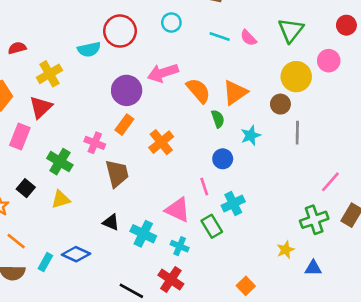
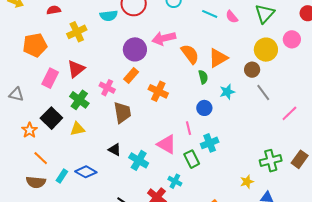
red triangle: (41, 107) -> (76, 69), moved
gray line: (297, 133) -> (263, 93), turned -42
orange cross: (161, 142) -> (158, 91), turned -30
pink line: (330, 182) -> (289, 113), moved
black square: (26, 188) -> (51, 118), size x1.5
cyan cross: (180, 246) -> (175, 181), moved

